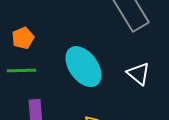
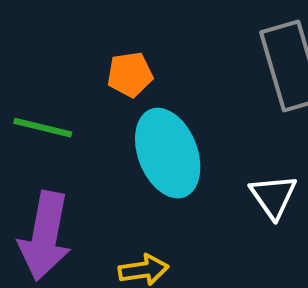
orange pentagon: (23, 38) -> (130, 75), moved

